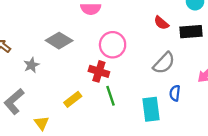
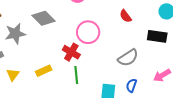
red semicircle: (161, 23) -> (126, 16), moved
gray star: (31, 65) -> (15, 34), size x1.5
yellow triangle: (41, 123) -> (13, 75), moved

